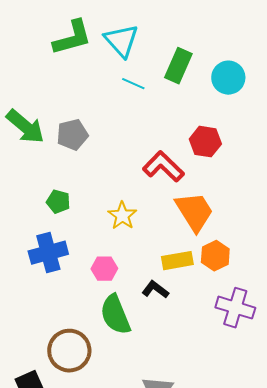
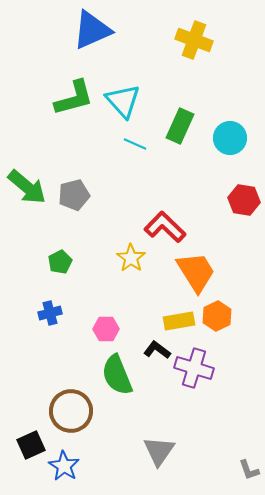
red hexagon: (205, 142) -> (244, 200), moved
green pentagon: (58, 202) -> (60, 262), turned 30
yellow star: (122, 216) -> (131, 258), moved
blue cross: (48, 253) -> (50, 313), size x0.6
purple cross: (235, 308) -> (194, 368), moved

